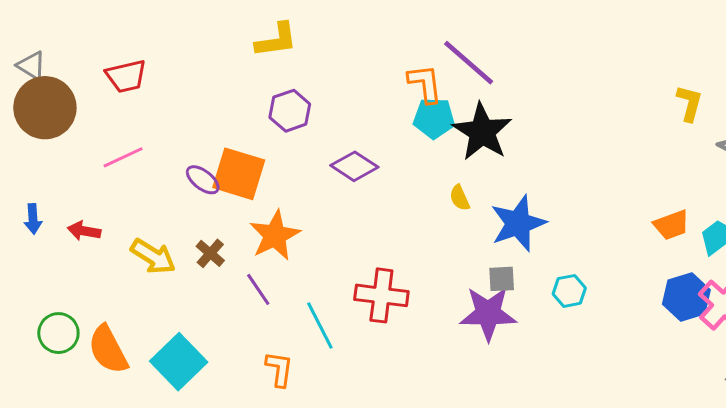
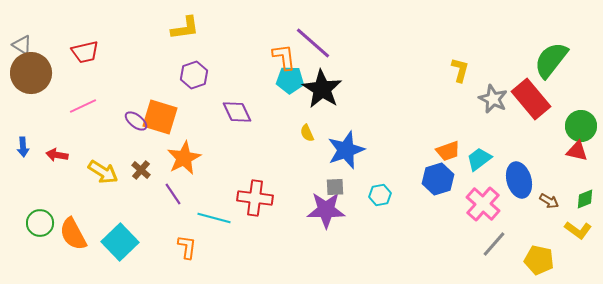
purple diamond: (354, 166) -> (237, 112), turned 32
blue hexagon: (686, 297) -> (438, 179), moved
cyan line: (320, 326) -> (214, 218), turned -48

